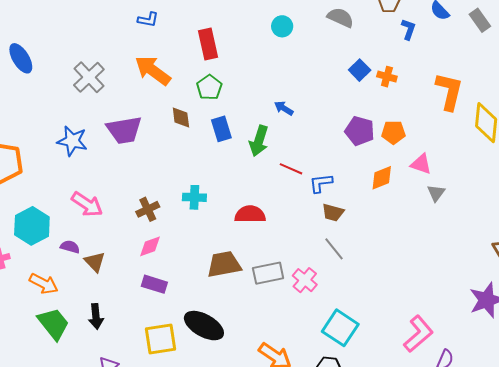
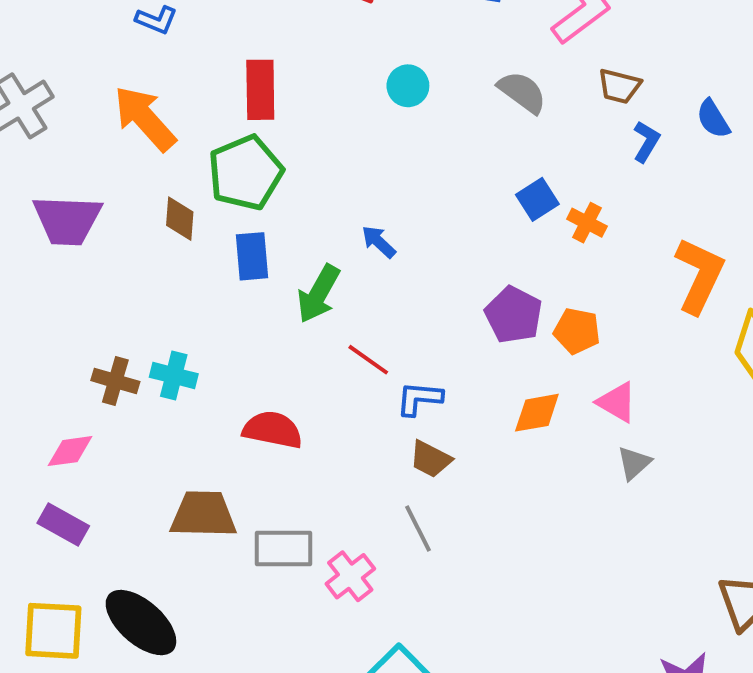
green pentagon: (209, 87) -> (246, 173), size x1.5
brown cross: (148, 209) -> (115, 381), moved, turned 30

